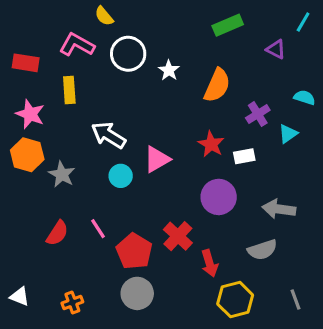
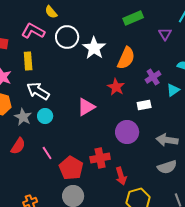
purple triangle: (276, 49) -> (165, 34), turned 32
white star: (169, 70) -> (94, 48), size x1.6
white arrow: (109, 135) -> (38, 91), moved
red star: (211, 144) -> (116, 87), moved
cyan circle: (121, 176) -> (45, 116), moved
red semicircle: (57, 233) -> (18, 146), moved
red cross: (178, 236) -> (100, 158), turned 36
gray semicircle: (262, 250) -> (167, 167), moved

